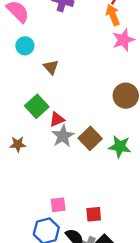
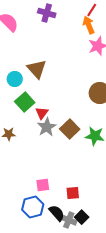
cyan circle: (25, 46) -> (15, 79), moved
brown triangle: (51, 67) -> (37, 69), size x1.5
red triangle: (57, 119) -> (42, 113), turned -32

